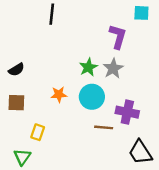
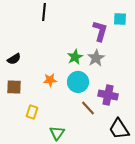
cyan square: (141, 13) -> (120, 19), moved
brown line: (104, 127) -> (88, 108), turned 42
green triangle: (22, 157) -> (57, 133), moved

